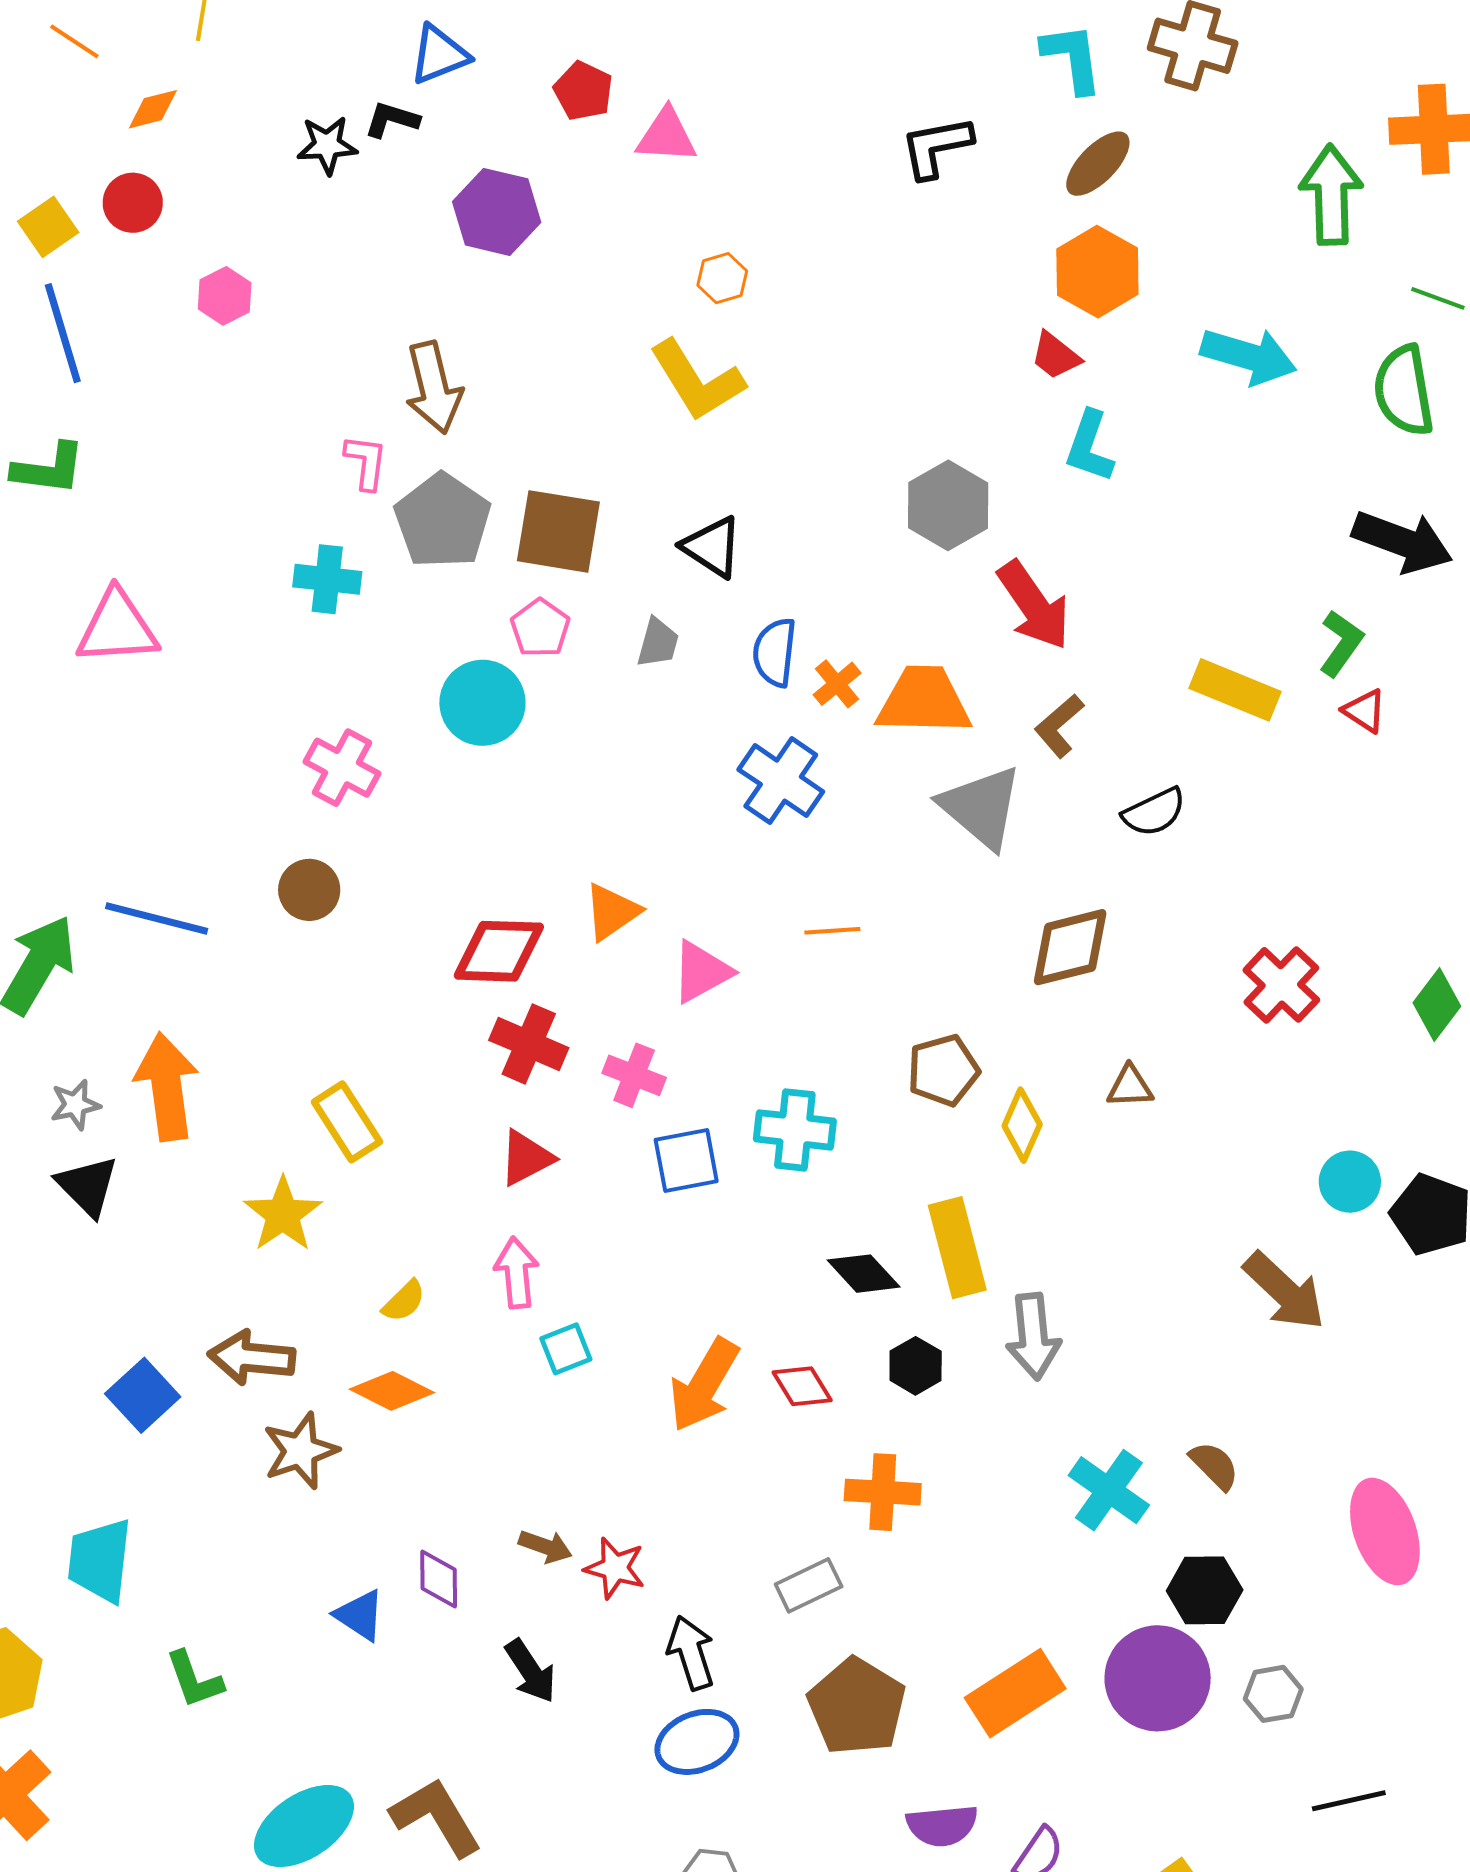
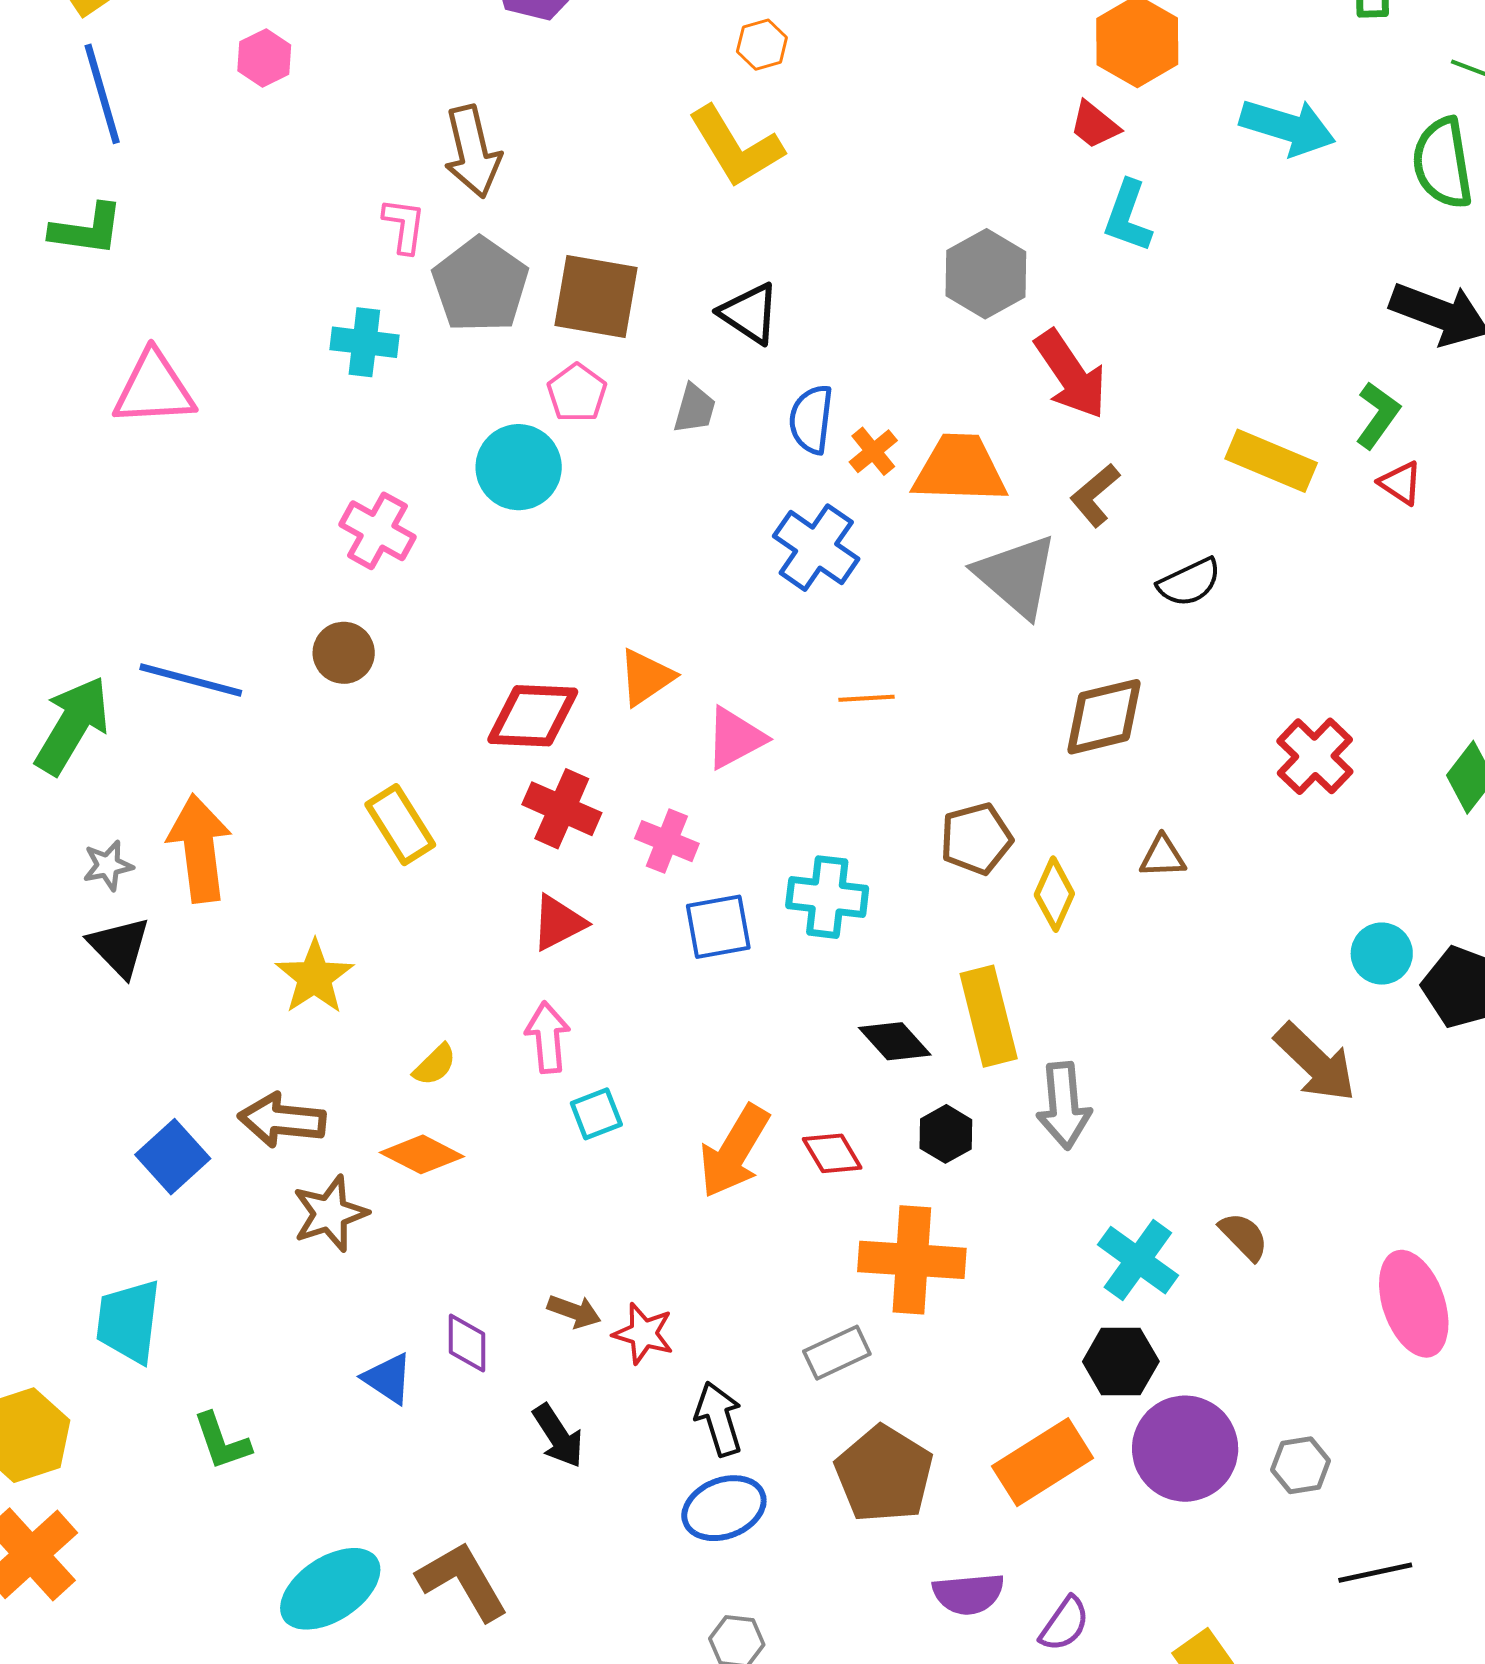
yellow rectangle: (347, 1122) -> (400, 825), moved
orange cross: (883, 1492) -> (912, 1260), size x1.4
black hexagon: (1205, 1590) -> (1121, 1362), moved

